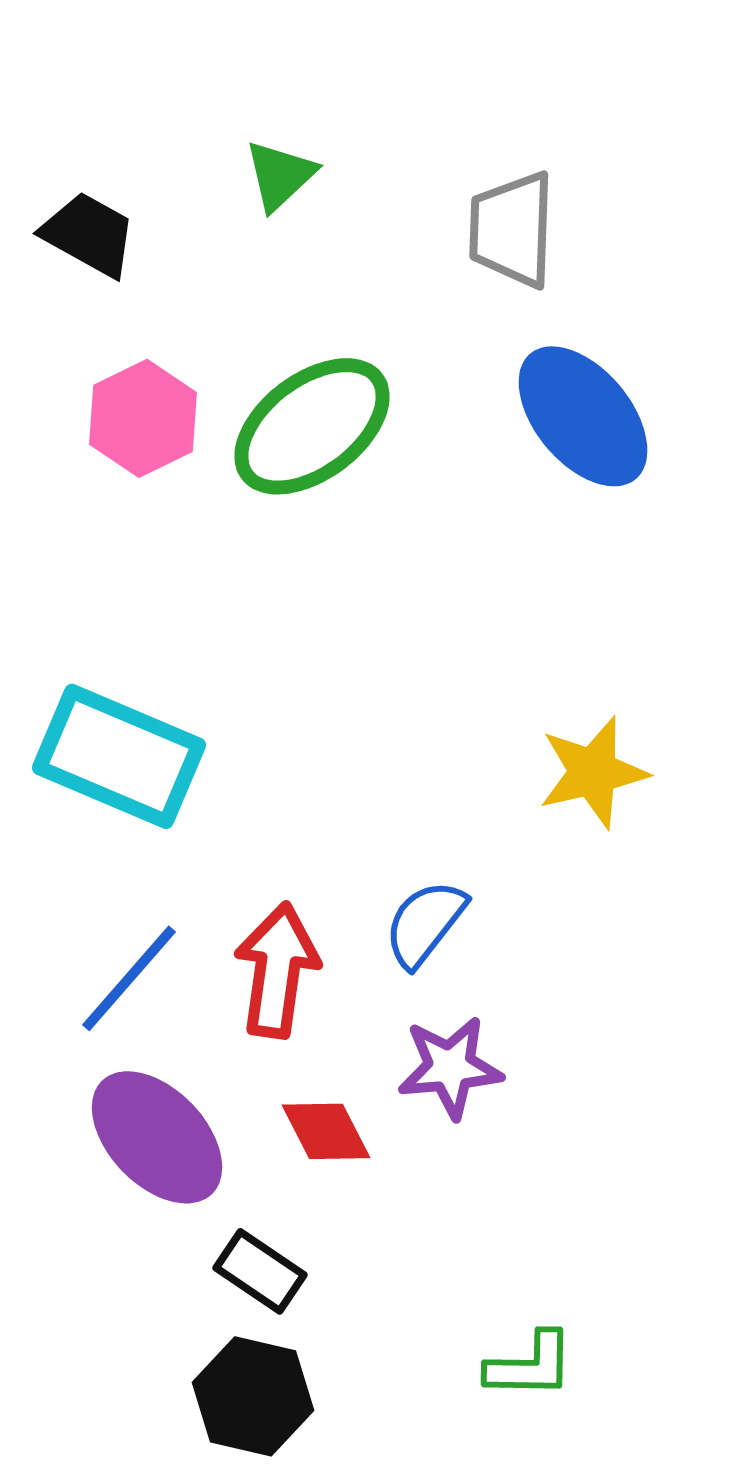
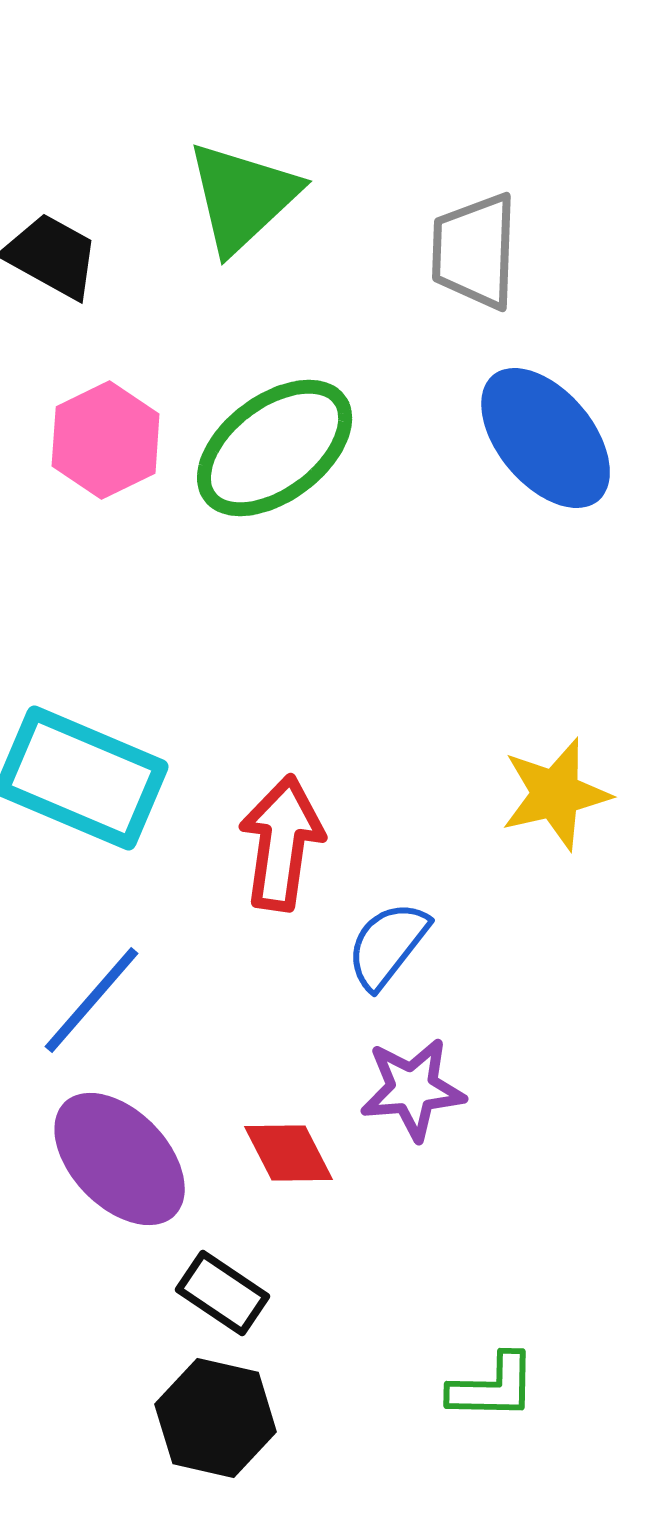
green triangle: (280, 175) -> (243, 197), size x1.6
red arrow: (277, 970) -> (282, 843), moved

